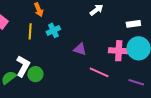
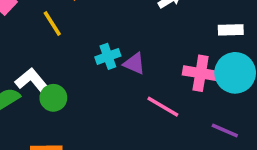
cyan cross: (53, 30) -> (108, 56), moved
yellow line: (30, 31) -> (52, 23), turned -42
white L-shape: (23, 66) -> (33, 82), turned -75

